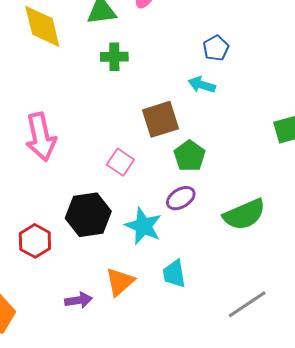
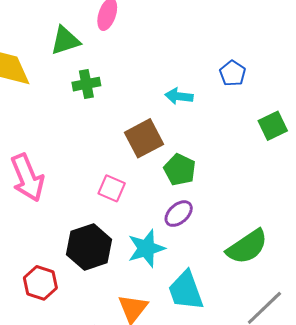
blue pentagon: (216, 48) -> (233, 73), moved
green semicircle: (244, 214) -> (247, 247), moved
cyan star: (143, 226) -> (146, 248), turned -30
cyan trapezoid: (174, 274) -> (186, 291), size x1.4

